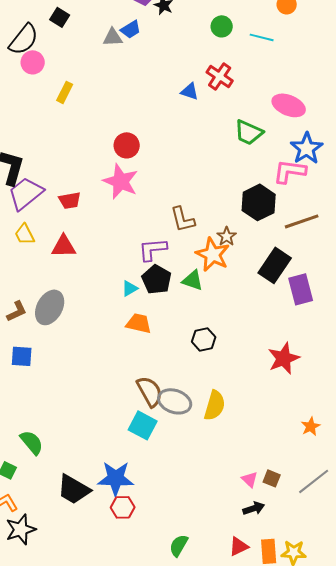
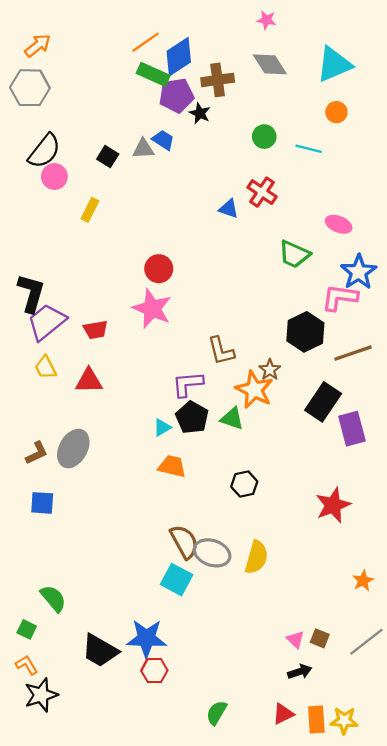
black square: (60, 17) -> (108, 157), moved
blue trapezoid: (131, 29) -> (163, 140), turned -115
pink ellipse: (289, 105) -> (339, 224), size x0.7

